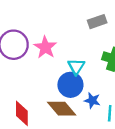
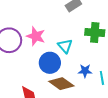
blue circle: (70, 85) -> (50, 63), moved

